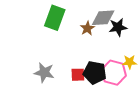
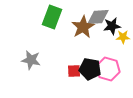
brown star: (87, 28) -> (83, 27), size x1.6
yellow star: (130, 62) -> (123, 37), moved
gray star: (44, 73) -> (31, 60), moved

